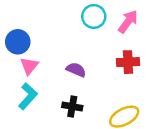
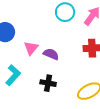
pink triangle: (29, 66) -> (31, 48), moved

